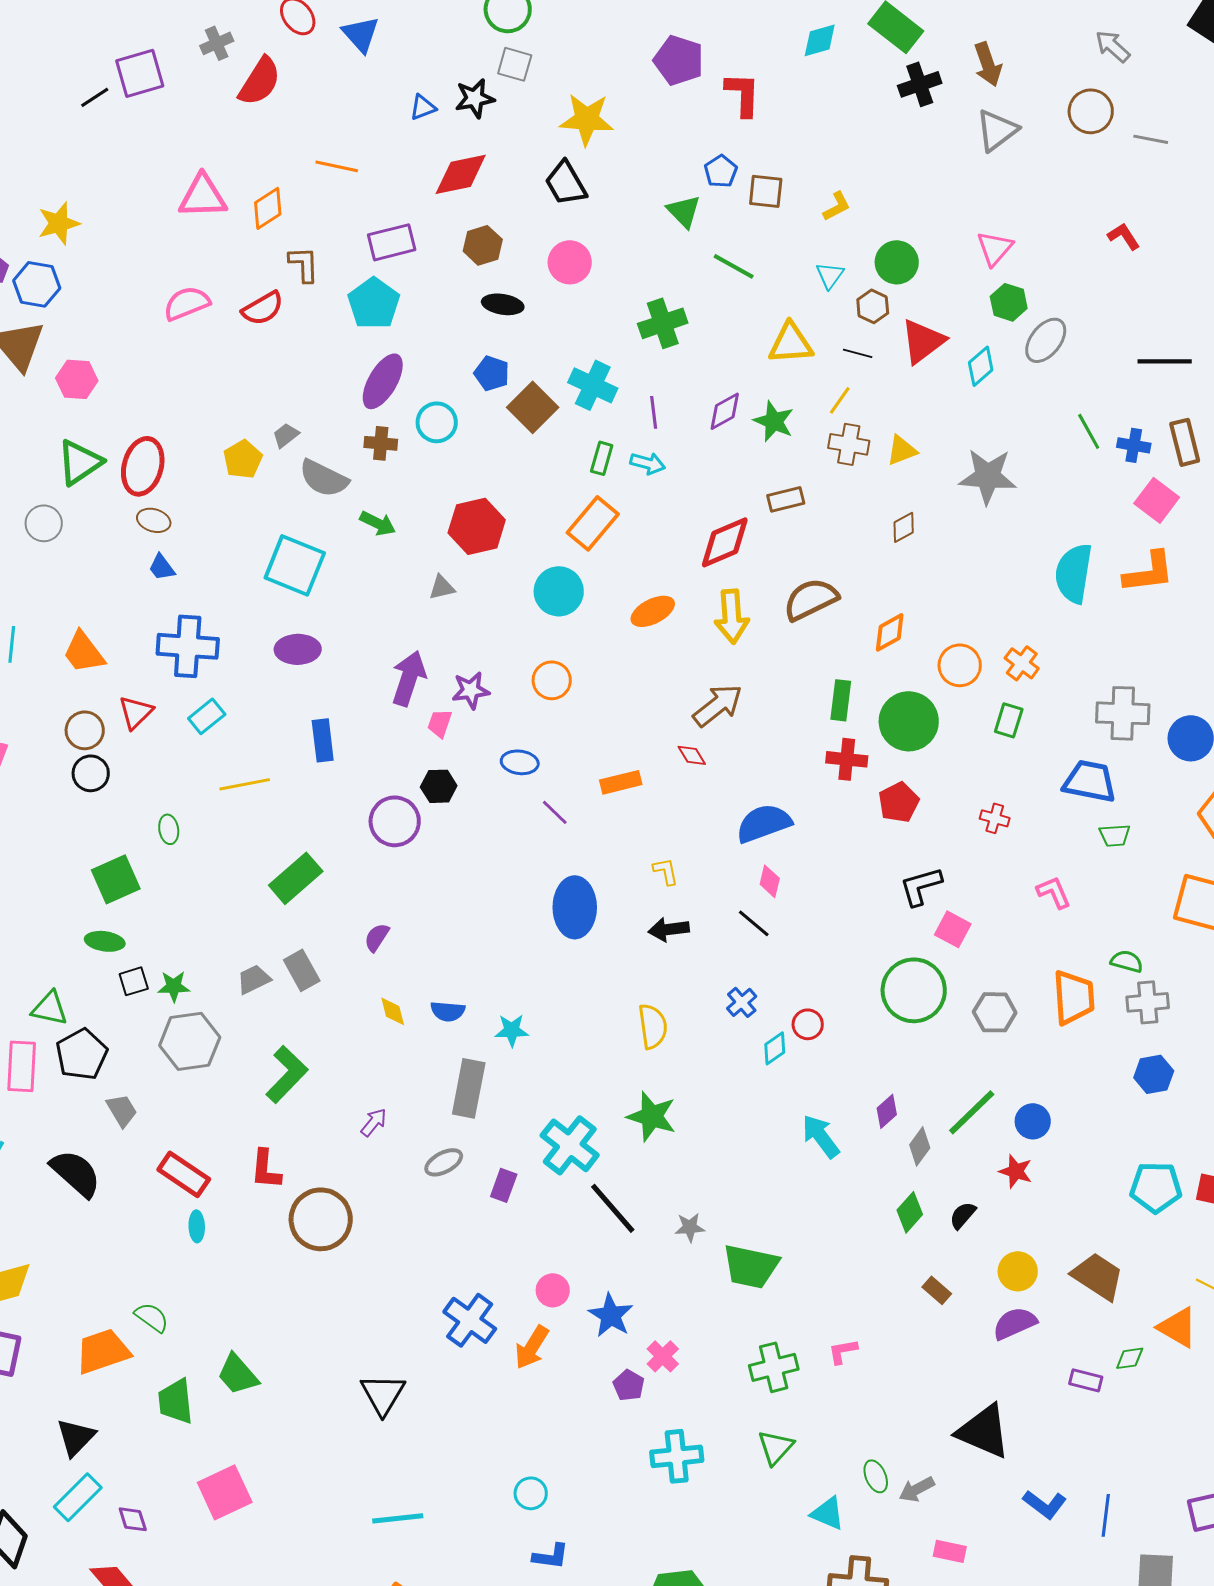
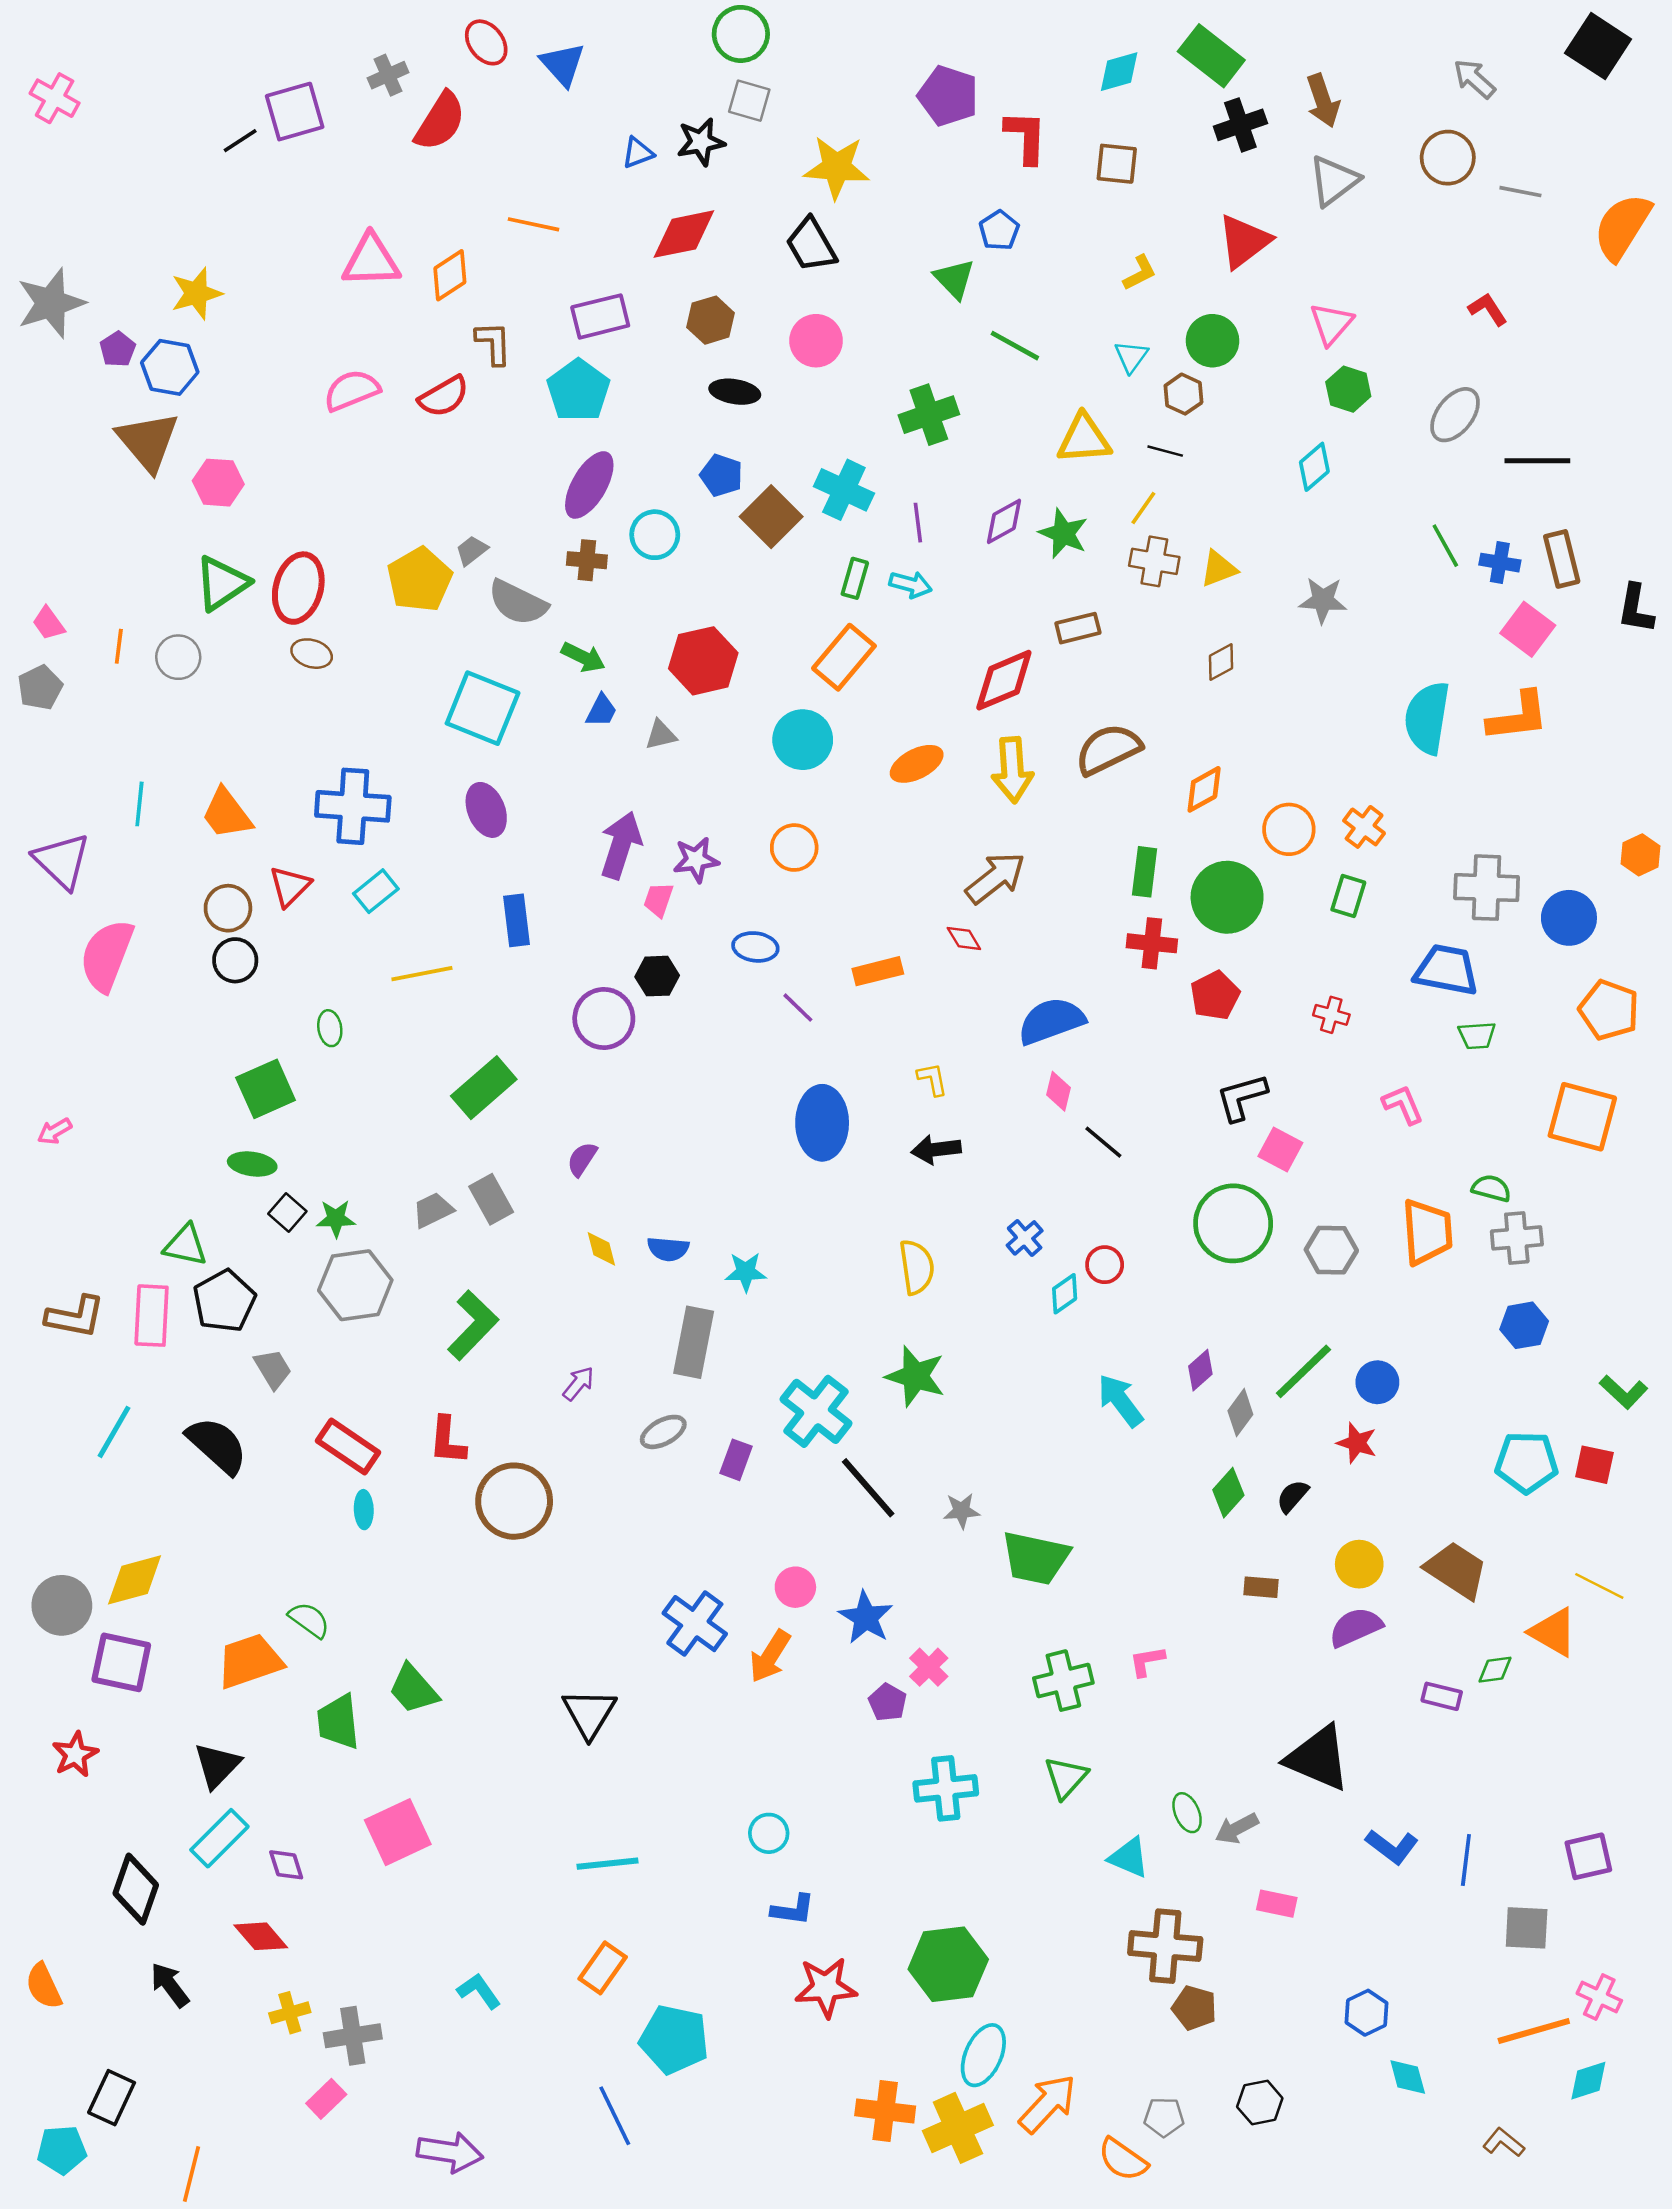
brown square: (766, 191) -> (1117, 164), moved
gray ellipse: (1046, 340) -> (1455, 415), moved
red triangle: (923, 341) -> (1244, 241), moved
yellow pentagon: (243, 459) -> (420, 580), size x1.4
gray star: (988, 476) -> (1323, 600), size x0.7
blue trapezoid: (162, 567) -> (601, 711), moved, turned -116
purple ellipse: (298, 649) -> (486, 810), turned 69
black line: (754, 923) -> (1103, 1142), moved
black square: (134, 981) -> (287, 1212), turned -32
brown rectangle: (937, 1290) -> (1261, 1587), turned -36

